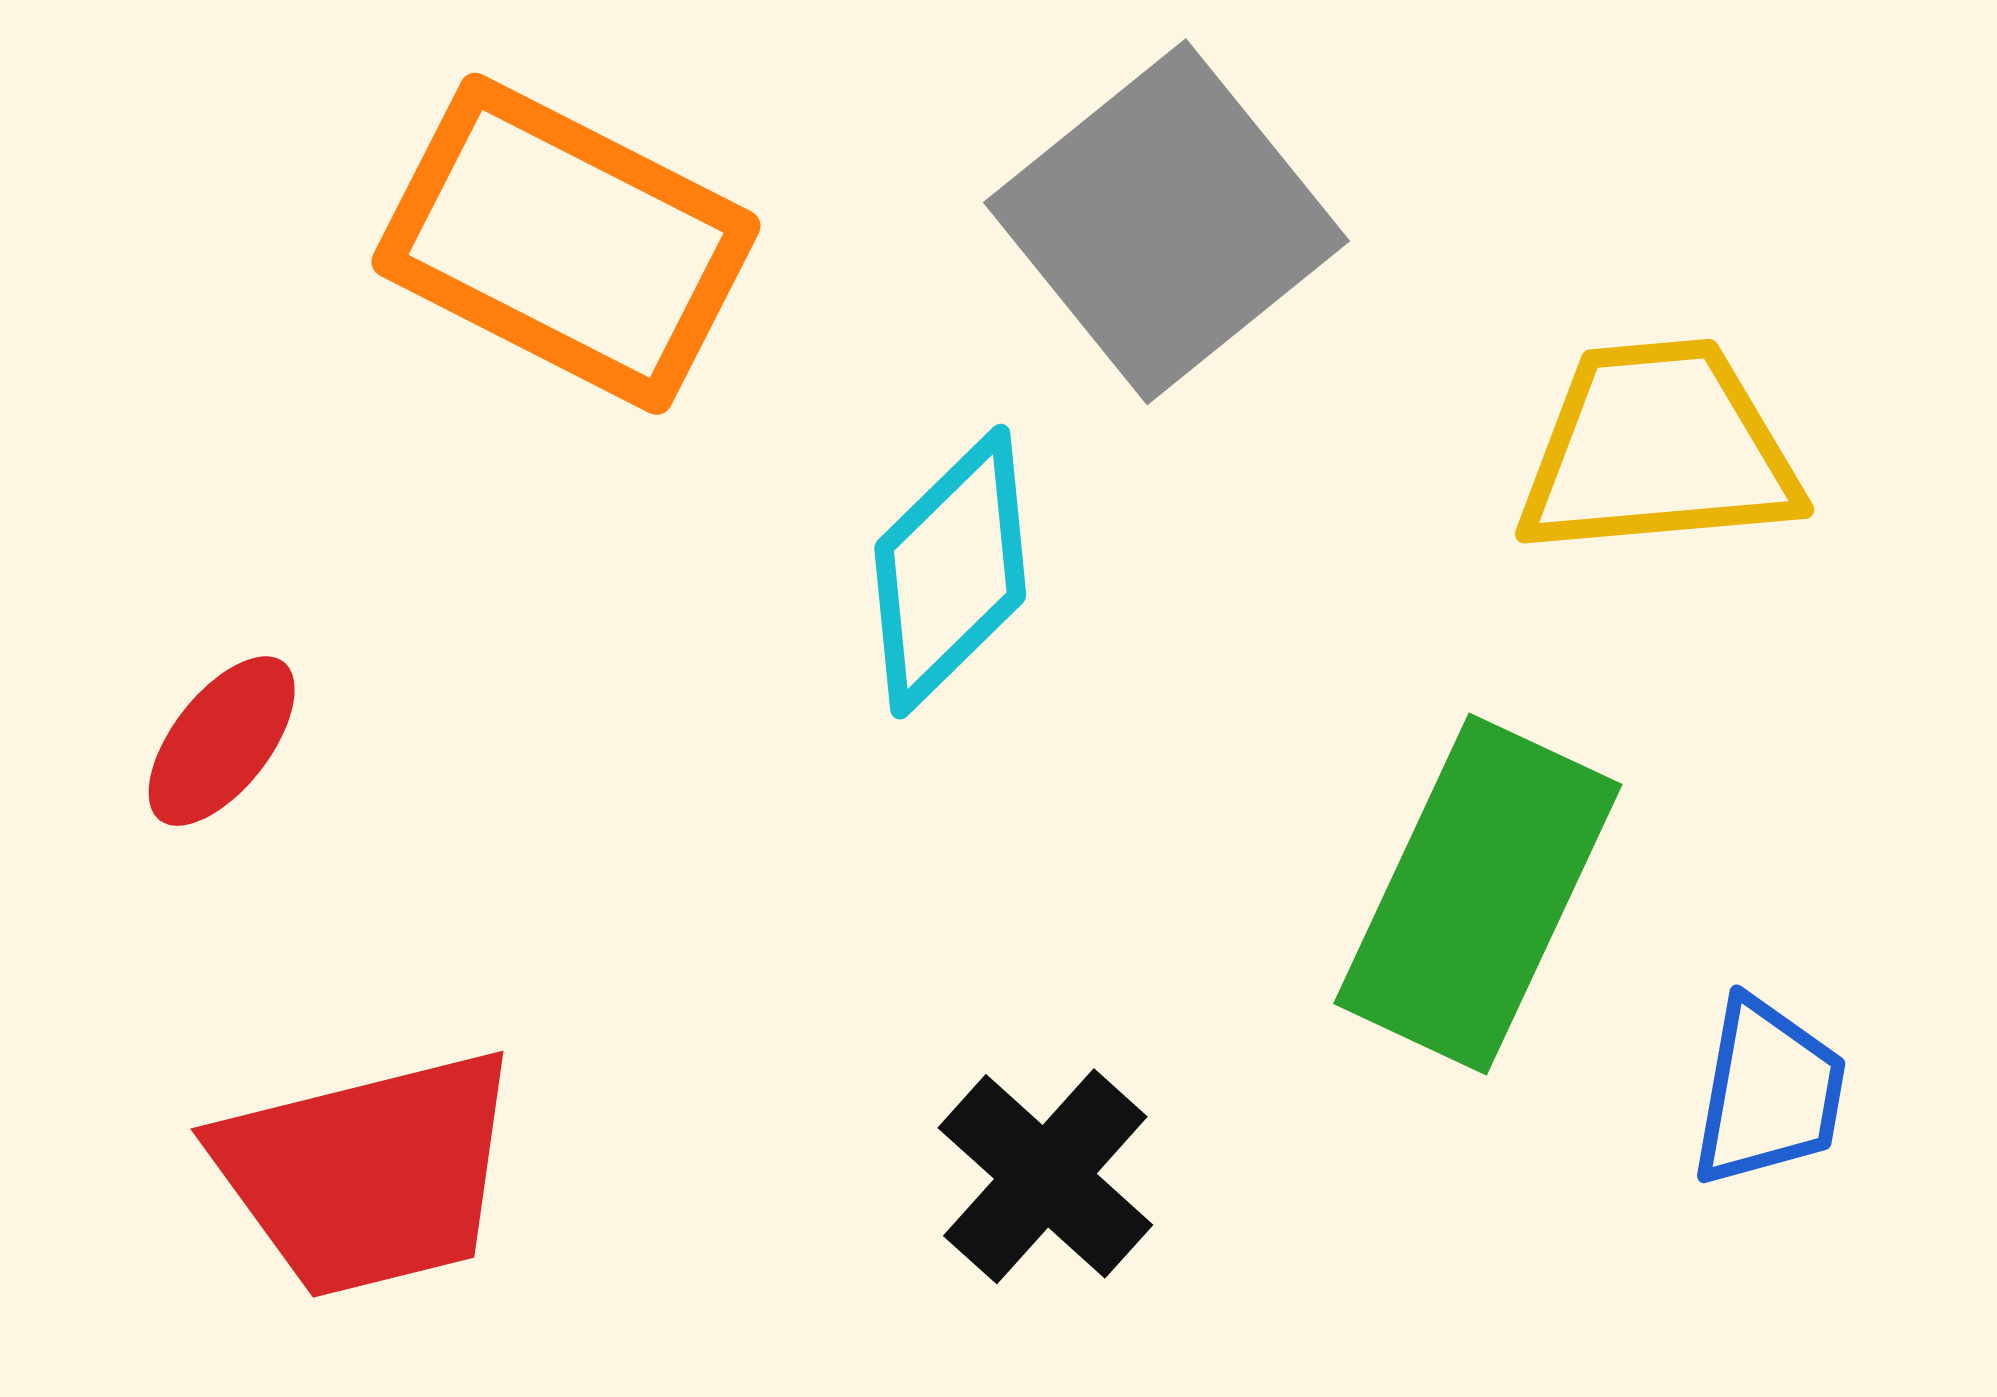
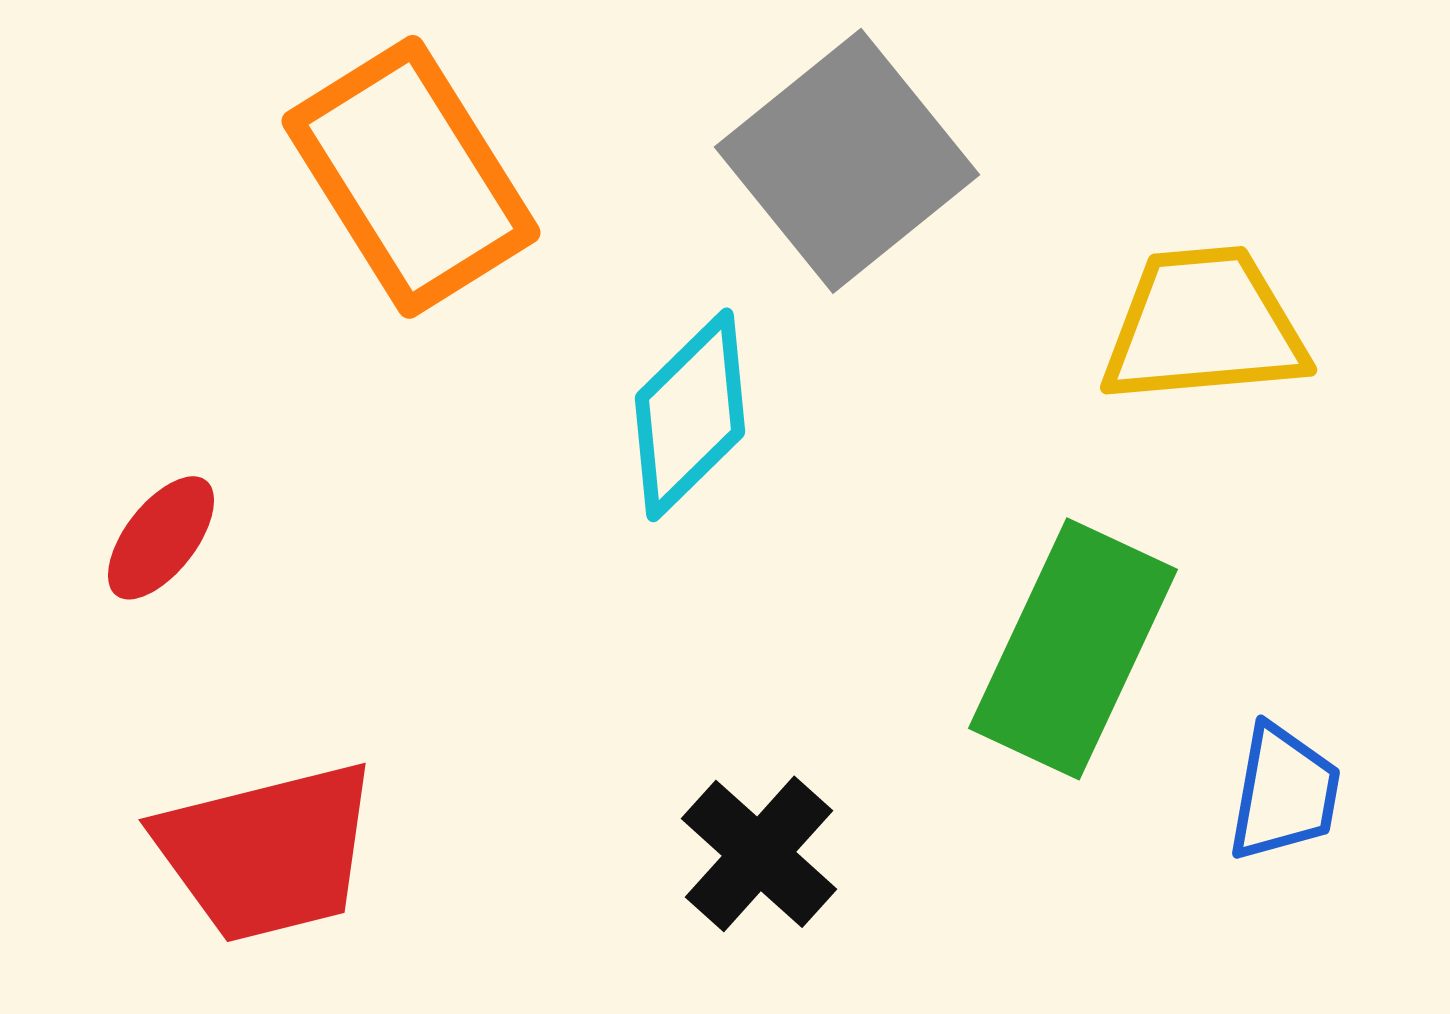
orange rectangle: (566, 244) -> (411, 177), turned 31

